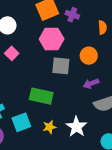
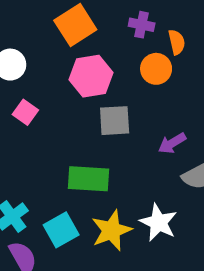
purple cross: (72, 15) -> (142, 25), moved
orange circle: (89, 56) -> (156, 69), moved
yellow star: (49, 127) -> (111, 230), size x1.6

